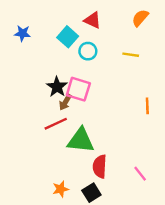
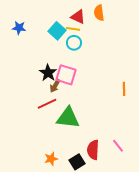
orange semicircle: (140, 18) -> (99, 13), moved, turned -49
yellow line: (131, 55) -> (73, 29), moved
red semicircle: (100, 166) -> (93, 150), moved

